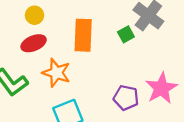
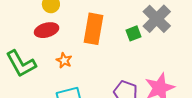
orange star: (56, 73) -> (64, 60), size x0.6

